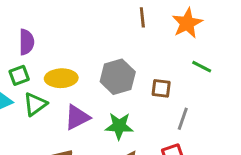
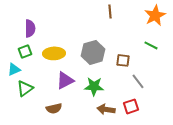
orange star: (187, 23) -> (155, 15), moved
green triangle: (35, 104) -> (25, 88), moved
gray line: (183, 119) -> (138, 81), turned -56

